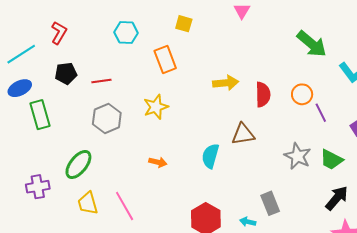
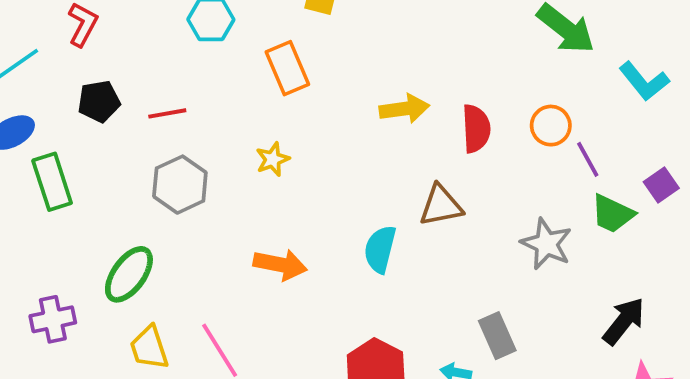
yellow star: (156, 107) -> (273, 159), size x0.7
green trapezoid: (331, 160) -> (612, 214), moved
orange arrow: (158, 162) -> (280, 265), size x1.5

